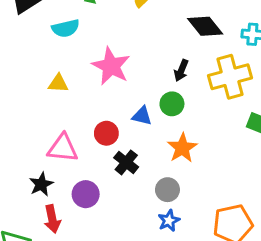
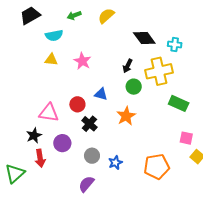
pink star: (111, 66) -> (82, 61), size x0.7
yellow triangle: (58, 83) -> (51, 60), moved
green circle: (172, 104) -> (134, 87), moved
gray circle: (167, 190) -> (92, 156), moved

